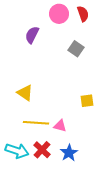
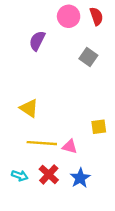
yellow square: (87, 101) -> (99, 127), moved
cyan arrow: (17, 151) -> (20, 176), size x0.6

